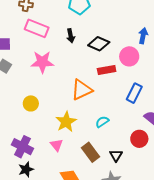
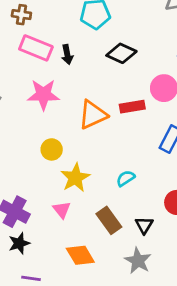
black arrow: (71, 36) -> (67, 55), moved
black diamond: (99, 44) -> (121, 53), moved
orange triangle: (82, 90) -> (93, 115), moved
yellow circle: (31, 103) -> (52, 149), moved

